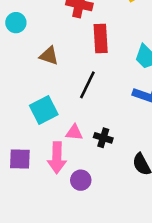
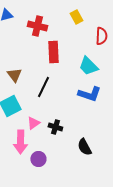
brown triangle: (49, 56) -> (14, 75), moved, turned 35
pink triangle: (74, 132) -> (33, 123), turned -40

